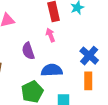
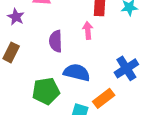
orange rectangle: (88, 81) -> (104, 98), moved, turned 36

